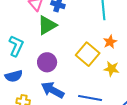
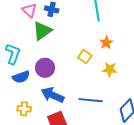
yellow square: (88, 54) -> (85, 57), size x0.6
blue semicircle: (14, 76) -> (21, 77), moved

